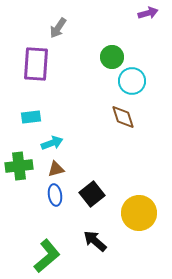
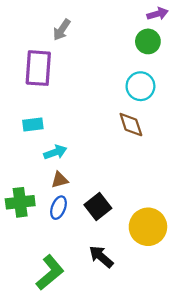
green circle: (112, 57) -> (148, 41), moved
green cross: (19, 166) -> (20, 202), moved
blue ellipse: (55, 195) -> (58, 208), turned 30

